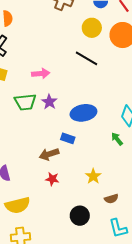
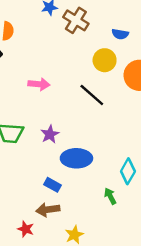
pink arrow: (41, 74) -> (39, 84), moved
purple star: (49, 102) -> (50, 134), moved
brown arrow: (49, 154) -> (48, 210), moved

